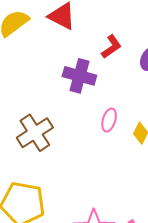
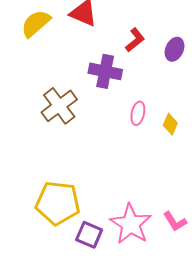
brown cross: (35, 133) -> (59, 106), moved

